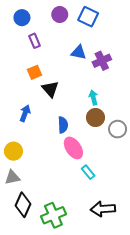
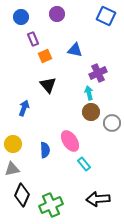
blue square: (88, 17) -> (106, 16), moved
purple cross: (102, 61) -> (98, 73), moved
orange square: (35, 72) -> (45, 56), moved
blue semicircle: (63, 125) -> (45, 150), moved

